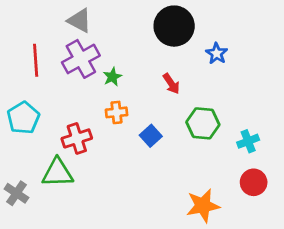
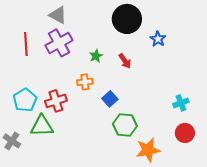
green star: (112, 77) -> (96, 56), moved
cyan pentagon: (23, 118) -> (25, 100), moved
green hexagon: (203, 123) -> (125, 125), moved

